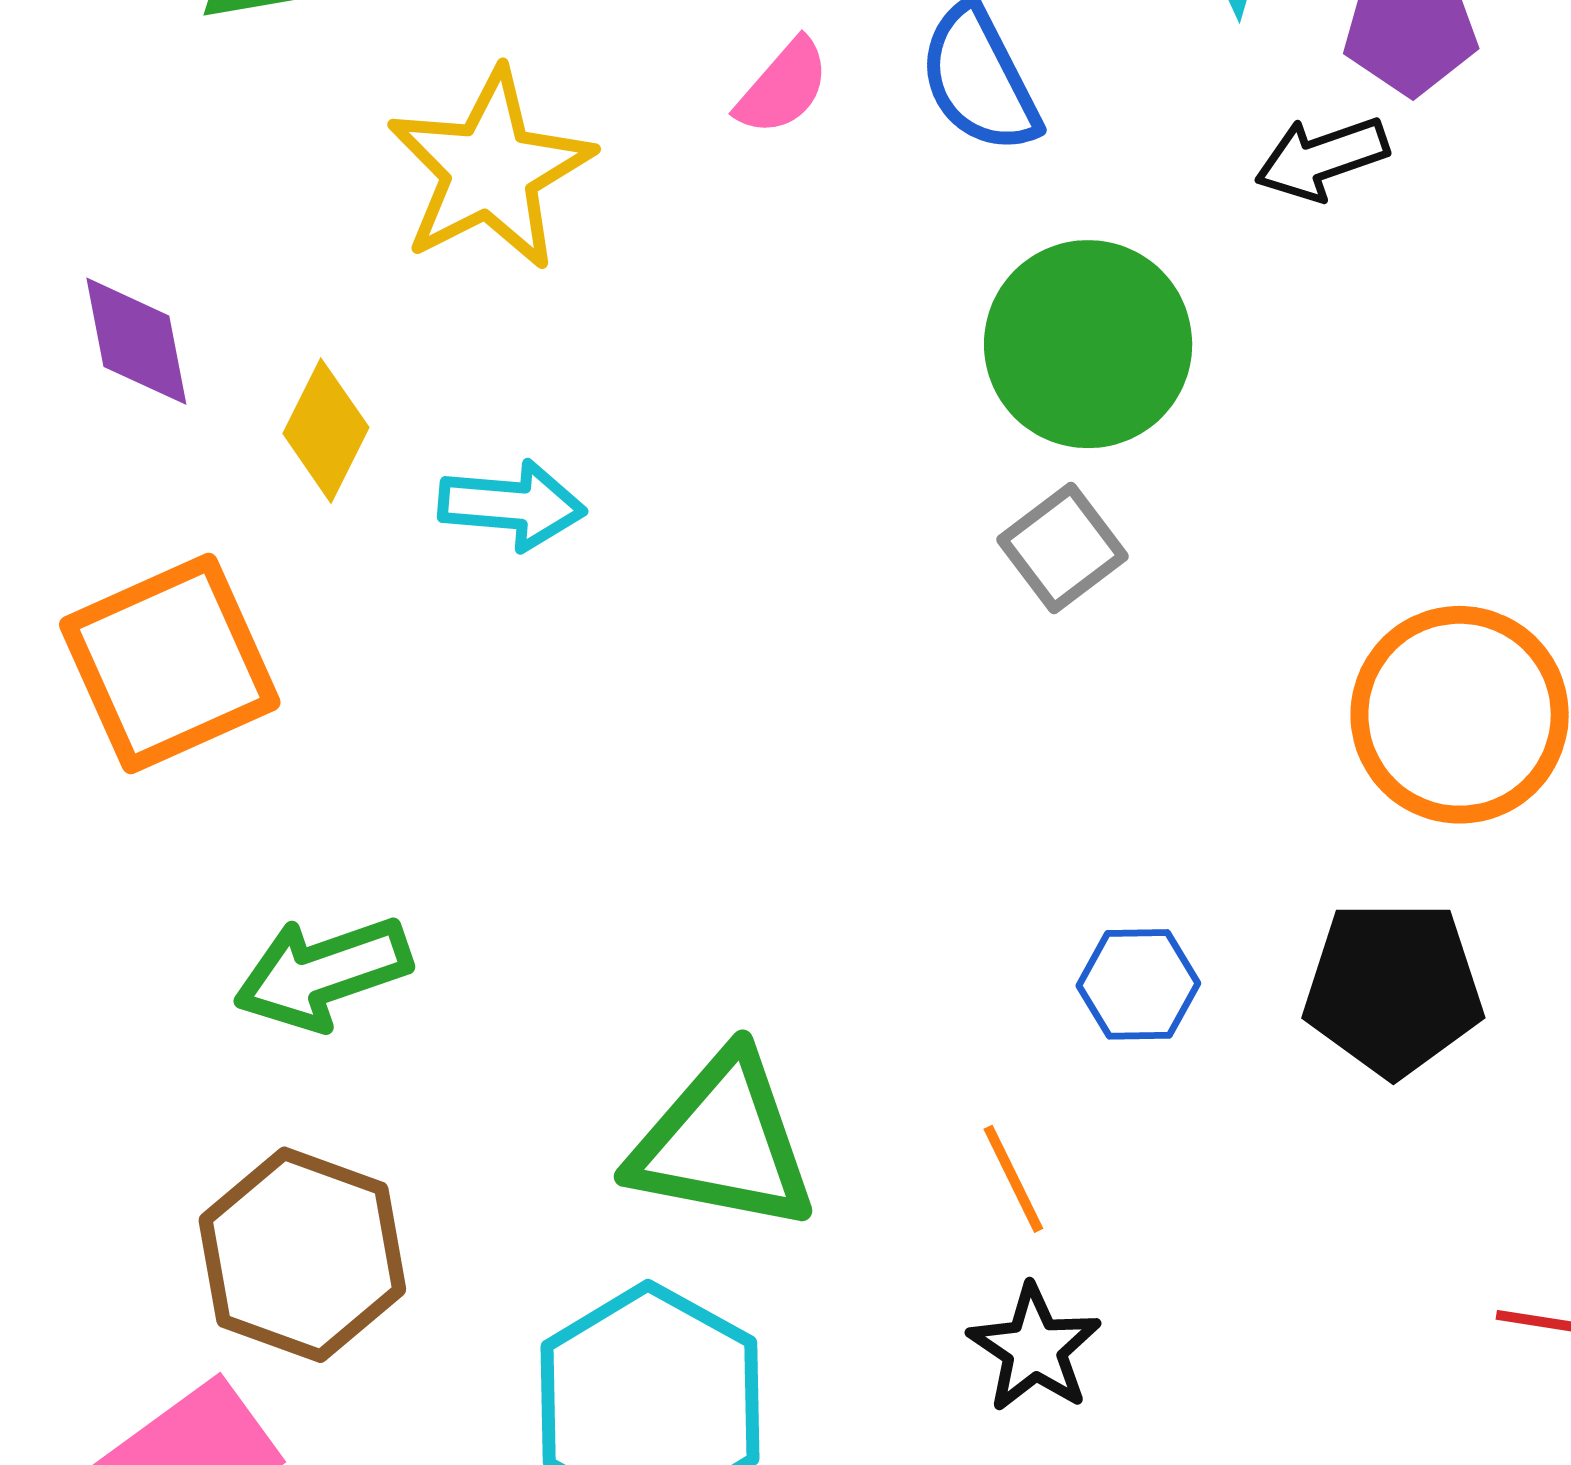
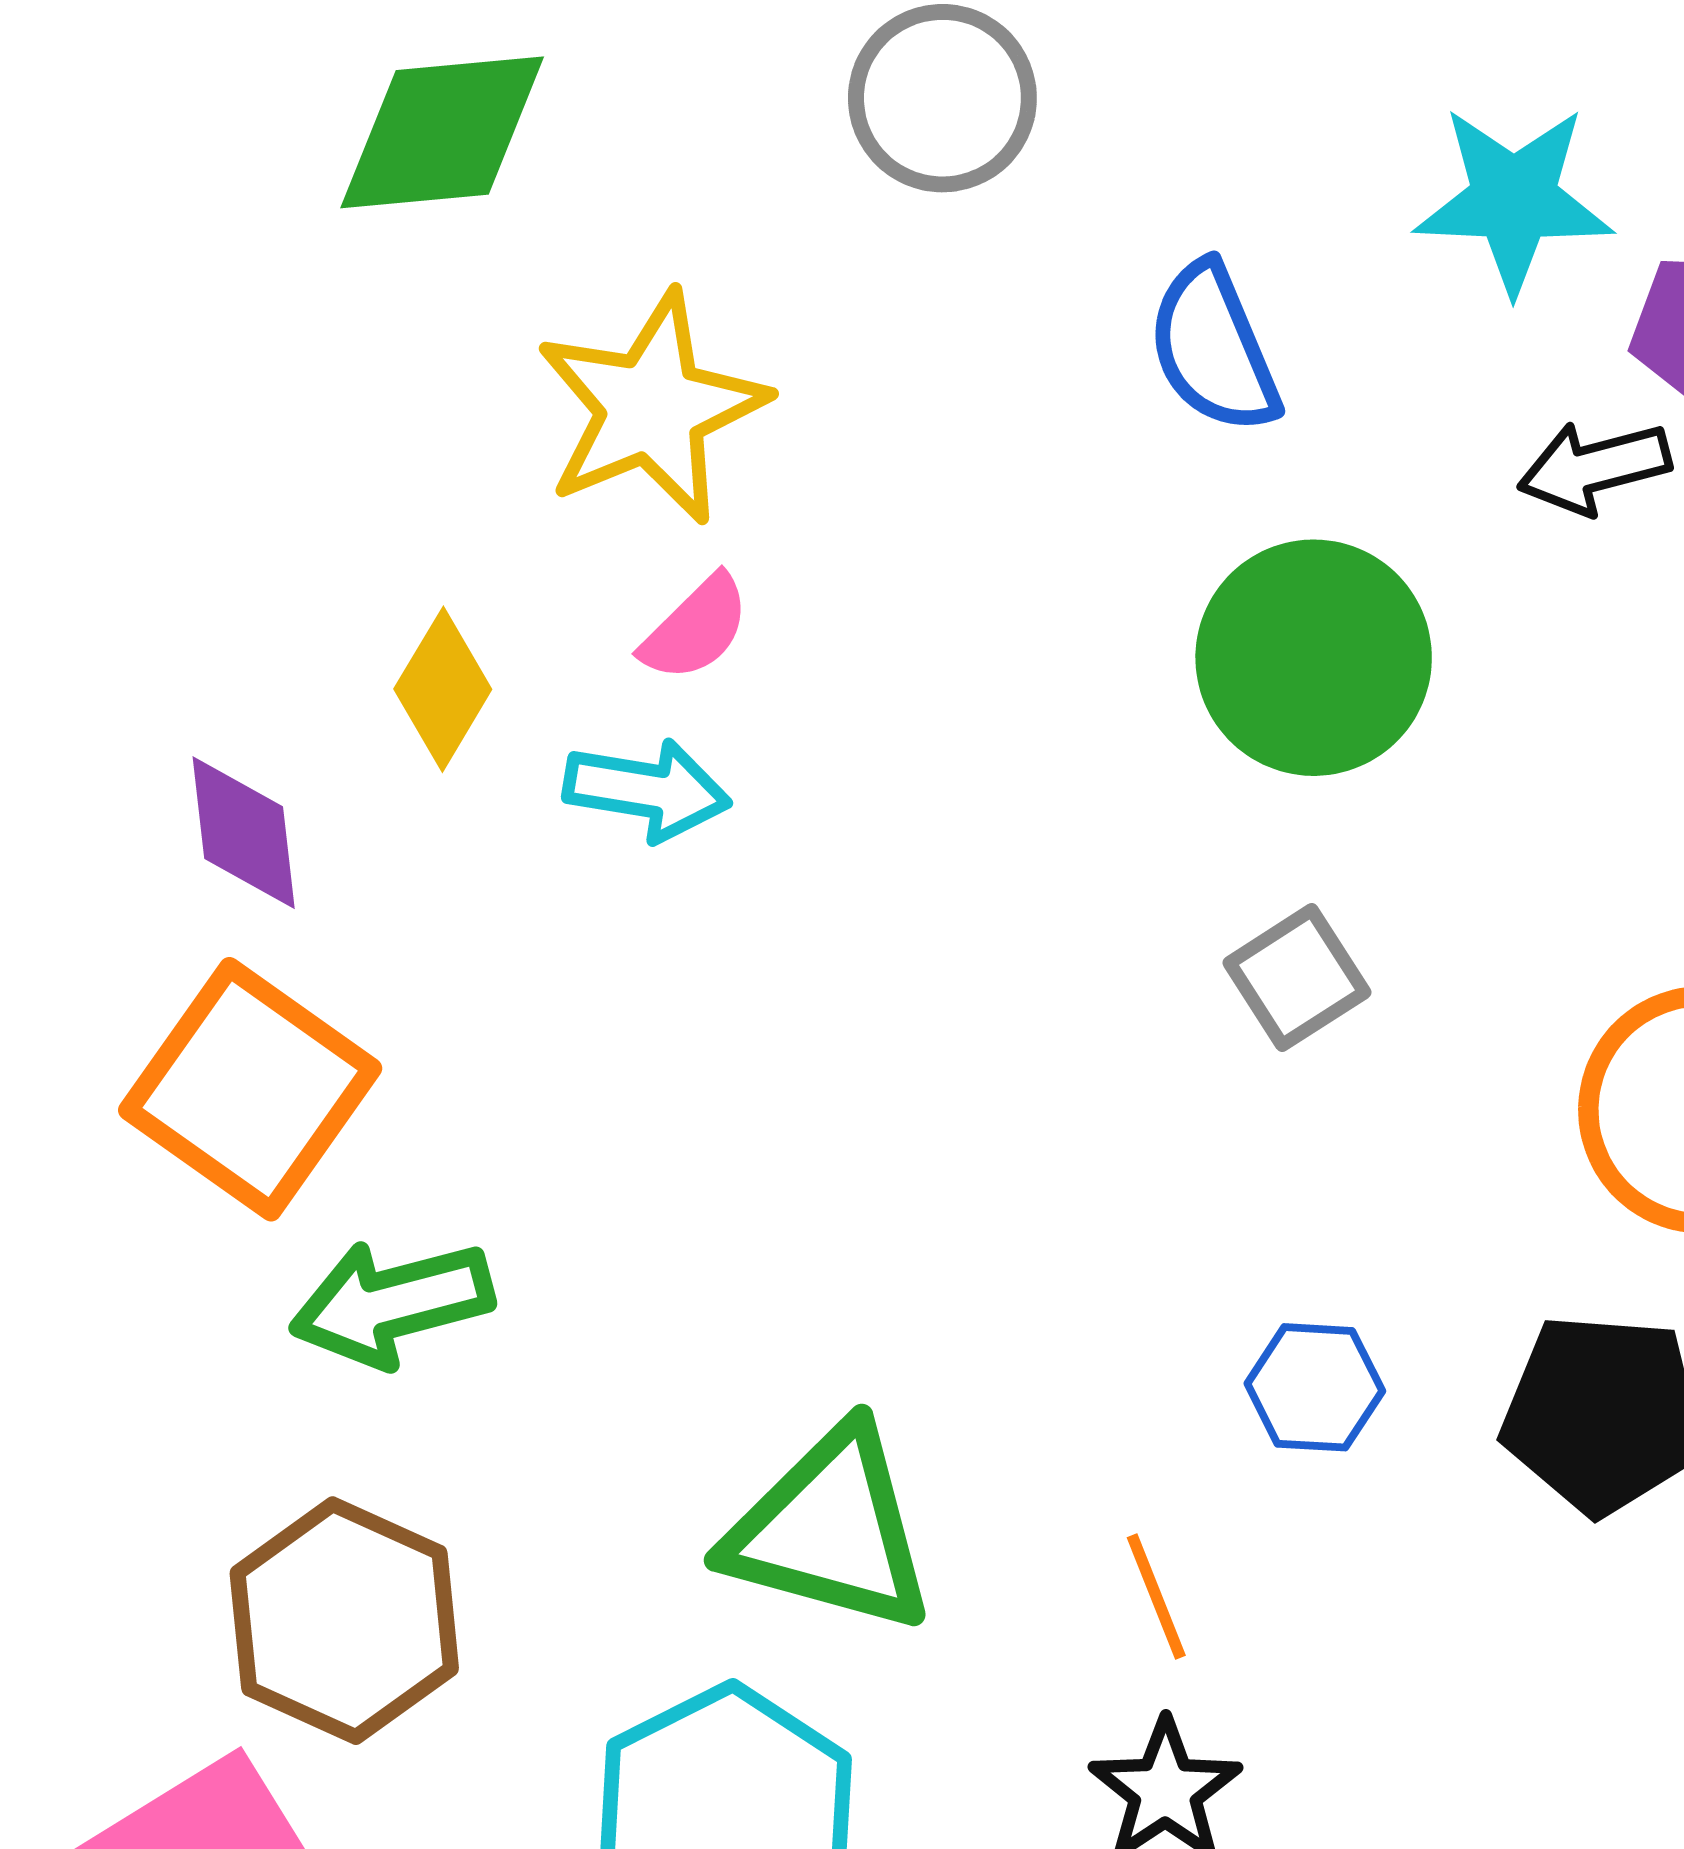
pink semicircle: (783, 87) -> (696, 628), moved
purple diamond: (136, 341) -> (244, 833), moved
gray square: (1063, 548) -> (1297, 978), moved
orange square: (170, 664) -> (250, 1089), moved, turned -35

